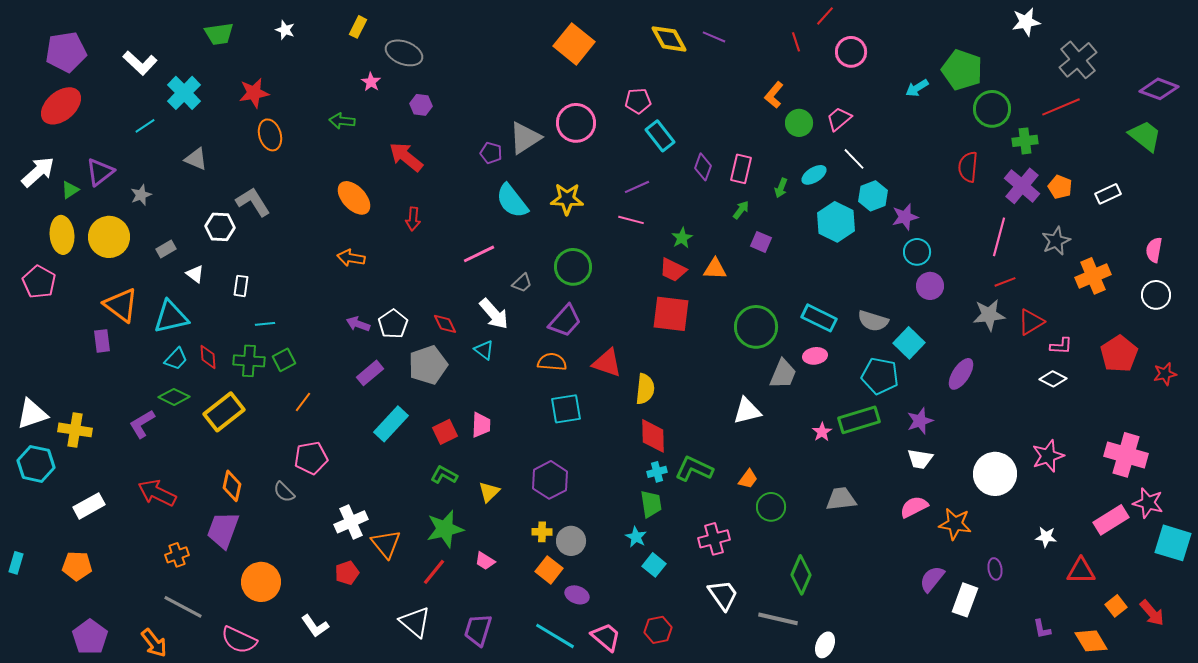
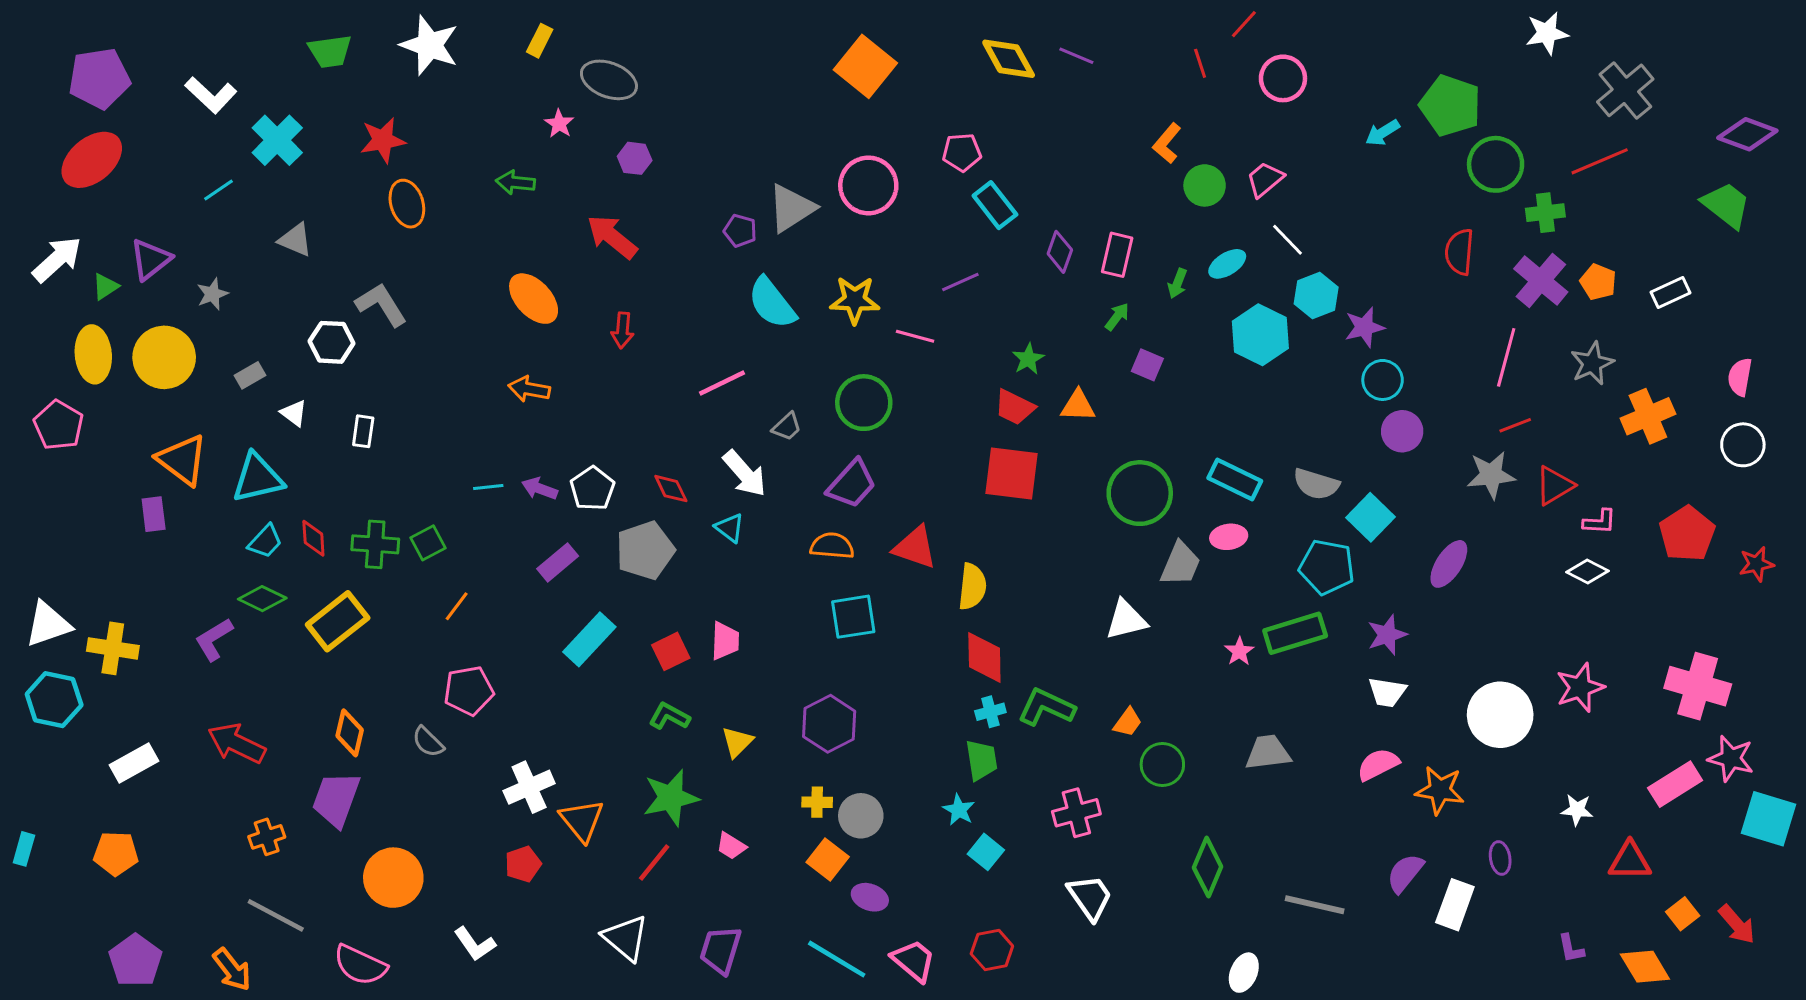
white star: (285, 30) -> (430, 45), size x2.0
pink line: (631, 220) -> (915, 336), moved
cyan line: (265, 324) -> (488, 487), moved
gray line: (778, 619) -> (1315, 905), moved

